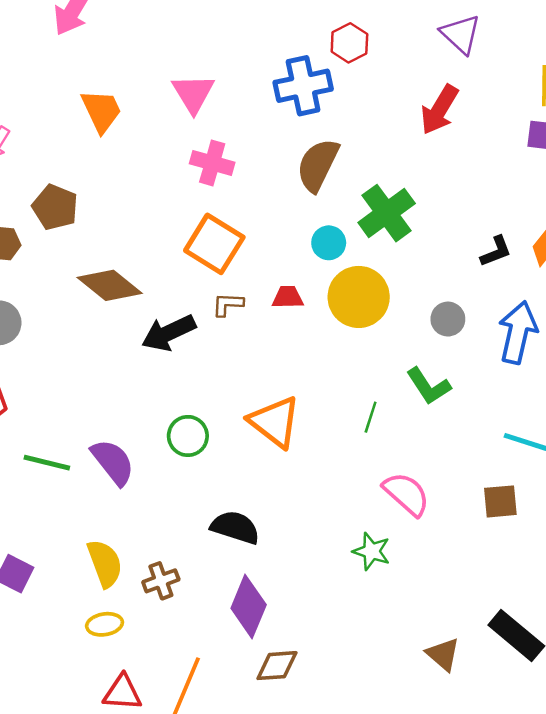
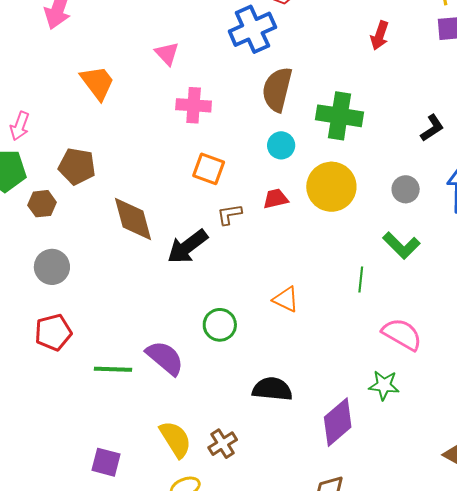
pink triangle: (193, 93) -> (167, 54), size x0.7
red arrow: (439, 110) -> (380, 35), moved, size x0.7
green cross: (387, 213) -> (340, 116), turned -33
cyan circle: (329, 243) -> (281, 145), moved
orange square: (214, 244) -> (209, 169), size x0.7
brown diamond: (110, 285) -> (133, 219), turned 48
orange triangle: (275, 422) -> (286, 299), size x0.6
purple diamond: (249, 607) -> (338, 422), moved, turned 39

